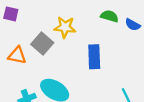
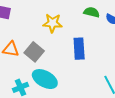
gray square: (42, 43) -> (34, 52), moved

